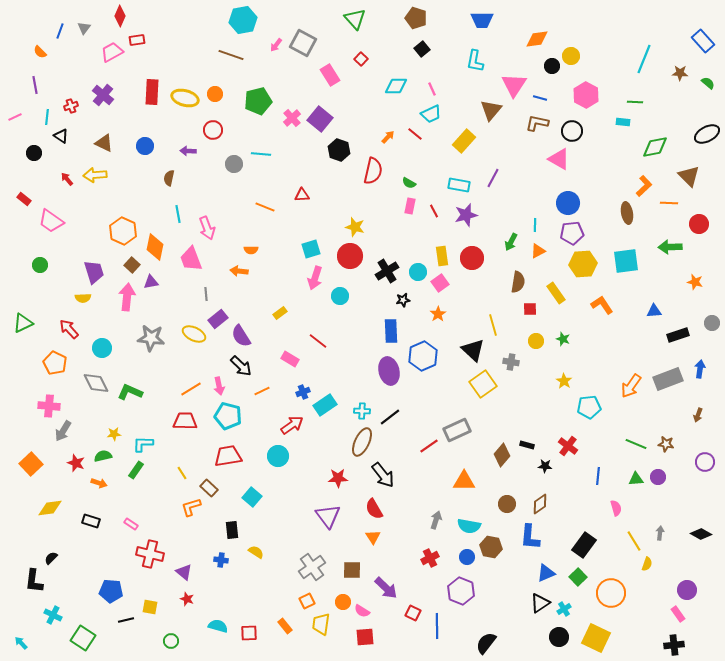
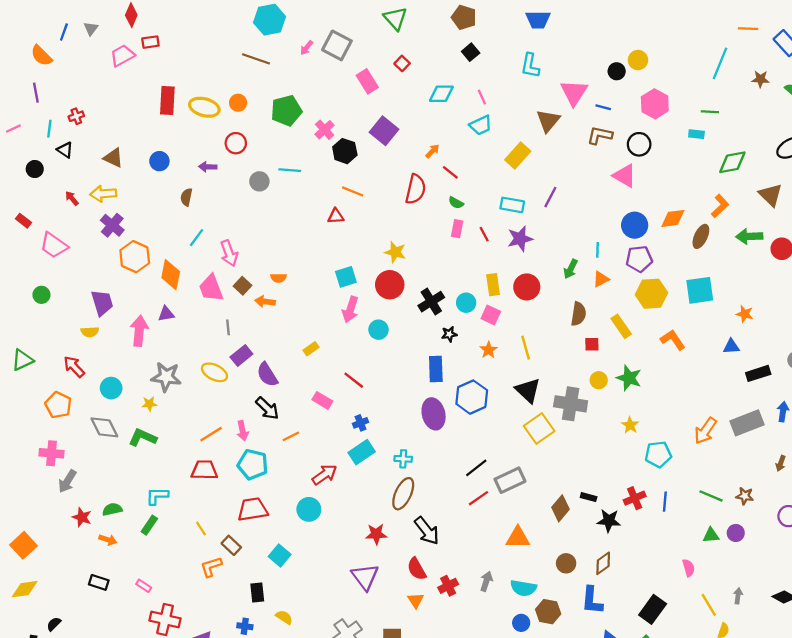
orange diamond: (537, 39) -> (673, 218), moved
orange semicircle: (40, 52) -> (41, 56), size x1.5
purple cross: (103, 95) -> (112, 225), moved
purple square: (320, 119) -> (384, 131), moved
red line: (415, 134) -> (450, 172), moved
black hexagon: (339, 150) -> (345, 151), moved
orange line: (669, 203) -> (748, 29), moved
orange line: (265, 207) -> (353, 191), moved
brown ellipse: (627, 213) -> (701, 236), turned 35
cyan line: (178, 214) -> (196, 238), turned 48
green arrow: (670, 247) -> (749, 236), moved
brown square: (132, 265) -> (243, 286), moved
orange star: (695, 282) -> (745, 314), moved
pink square: (440, 283) -> (491, 315), turned -30
yellow line: (493, 325) -> (526, 348), moved
green star: (563, 339) -> (629, 378), size x1.6
gray cross: (511, 362) -> (571, 404), size x1.8
blue cross: (303, 392) -> (361, 423), moved
black line: (390, 417) -> (476, 468), moved
yellow star: (114, 434) -> (149, 404), moved
red cross: (568, 446) -> (635, 498), turned 30
orange square: (31, 464) -> (23, 545), moved
black star: (545, 466) -> (609, 521), size x1.5
blue line: (598, 476) -> (665, 502), moved
yellow diamond: (50, 508) -> (25, 589), moved
red cross: (430, 558) -> (448, 586), moved

